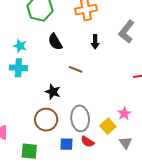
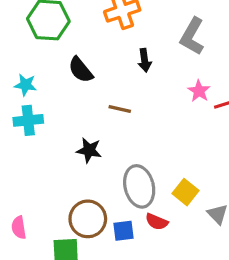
pink star: (124, 114) -> (199, 91), moved
brown circle: (46, 120) -> (88, 219), moved

